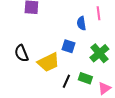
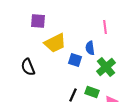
blue semicircle: (81, 23) -> (90, 48), moved
yellow trapezoid: (48, 62) -> (55, 43), moved

